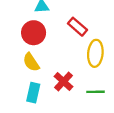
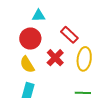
red cross: (63, 82) -> (55, 58), moved

